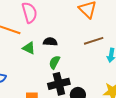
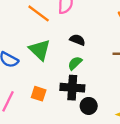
green triangle: (29, 48) -> (40, 50), moved, size x1.5

